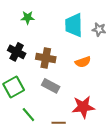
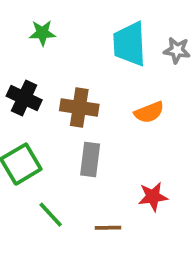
gray rectangle: (51, 86) -> (90, 159), turned 72
red star: (83, 107) -> (153, 197), size x0.7

